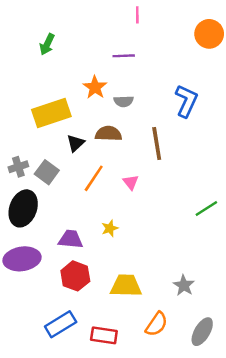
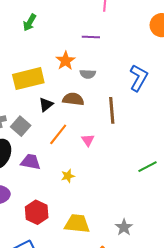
purple trapezoid: (71, 239) -> (31, 162), moved

